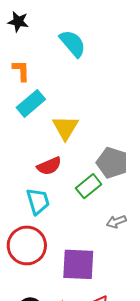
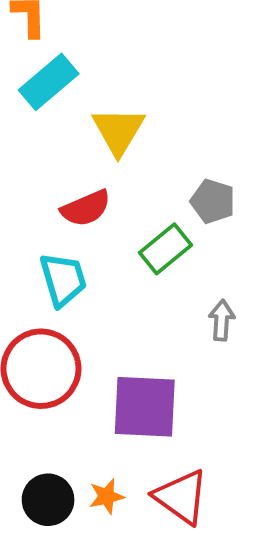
gray pentagon: (112, 163) -> (213, 201), size x0.7
gray arrow: (116, 222) -> (222, 320), turned 114

